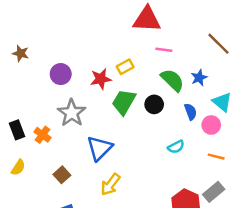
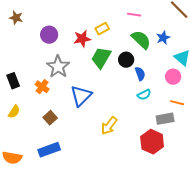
blue semicircle: (191, 112) -> (140, 74), moved
orange cross: (42, 135) -> (42, 87), moved
yellow arrow: (110, 184) -> (109, 126), moved
gray rectangle: (214, 192) -> (165, 119), moved, turned 30

